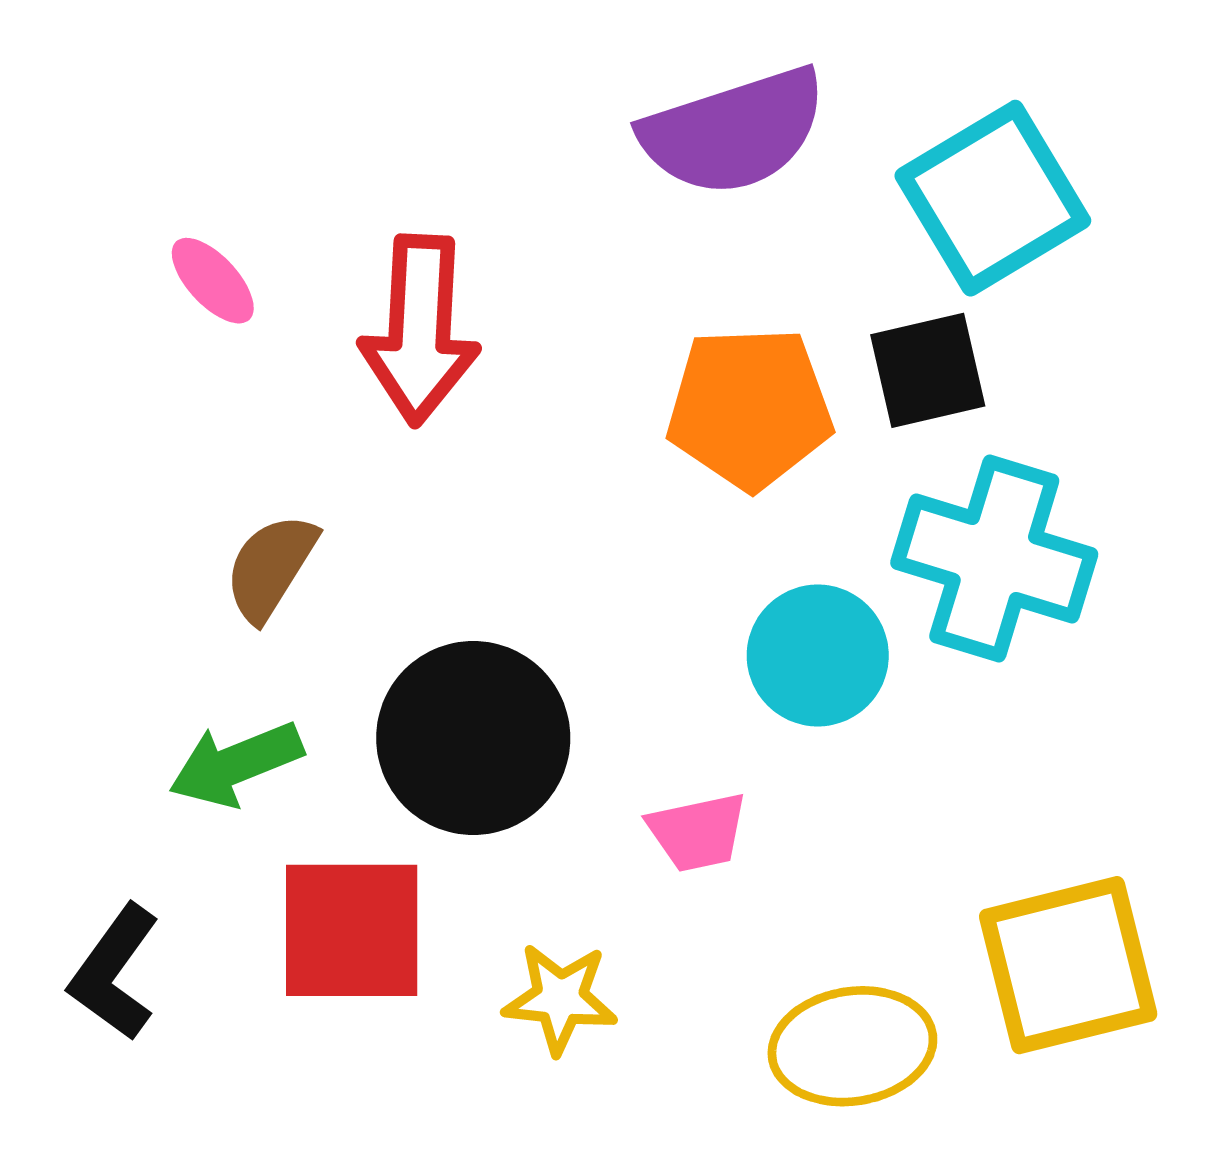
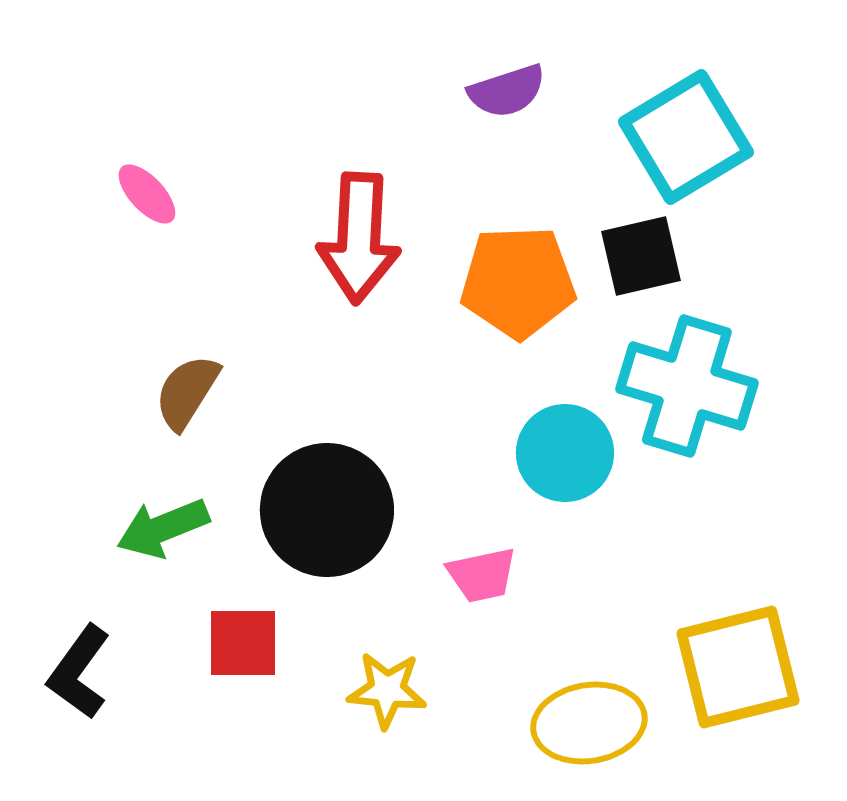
purple semicircle: (734, 132) -> (507, 91), size x0.6
red arrow: (420, 330) -> (359, 238), moved
red square: (352, 930) -> (243, 643), size x0.7

